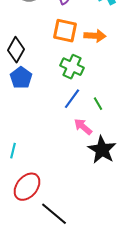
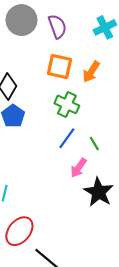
orange arrow: (95, 36) -> (91, 72), turned 120
pink arrow: (83, 127) -> (78, 168), turned -96

